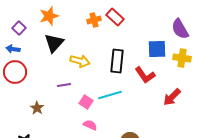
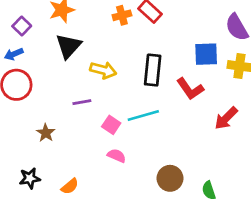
blue arrow: (13, 49) -> (14, 54), turned -32

